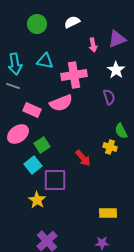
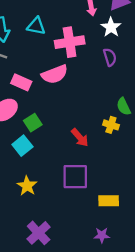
white star: (116, 70) -> (111, 27), moved
purple semicircle: (109, 97) -> (110, 57), moved
purple square: (55, 180) -> (75, 177), moved

